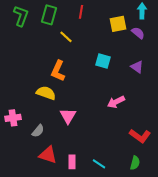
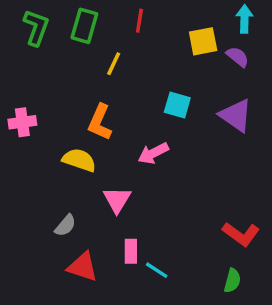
yellow line: (66, 37) -> (114, 64), turned 72
purple triangle: (137, 67) -> (236, 115), size x1.5
pink arrow: (116, 102) -> (153, 153), moved
pink cross: (13, 118) -> (22, 122), moved
pink rectangle: (72, 162) -> (131, 251), moved
cyan line: (99, 164) -> (157, 270), moved

